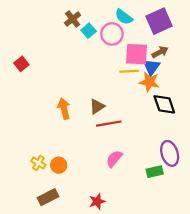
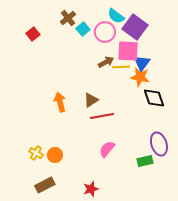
purple square: (159, 21) -> (135, 27), moved, turned -30
brown arrow: (160, 52) -> (106, 62), moved
red square: (21, 64) -> (33, 34), moved

